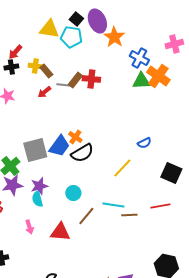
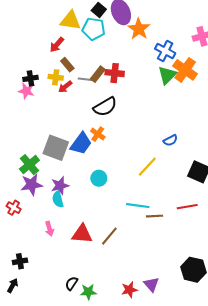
red arrow: (15, 52) -> (57, 45), moved
yellow cross: (35, 66) -> (56, 77), moved
black cross: (11, 67) -> (30, 78), moved
green triangle: (141, 81) -> (167, 75), turned -42
gray square: (35, 150) -> (56, 148), turned 35
black semicircle: (82, 153) -> (105, 107), moved
cyan circle: (73, 193) -> (99, 178), moved
brown line: (86, 216) -> (109, 236), moved

